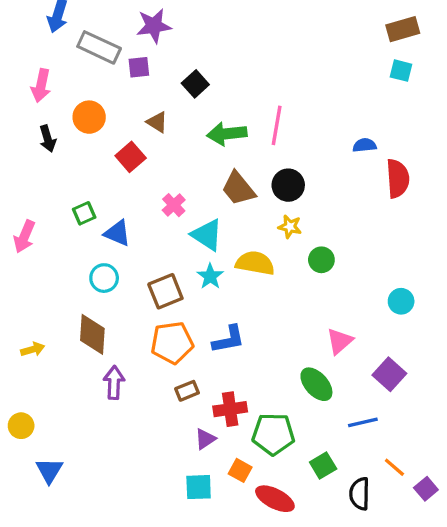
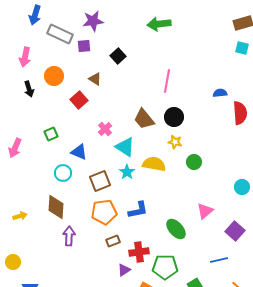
green arrow: (227, 134) -> (159, 24), moved
blue triangle: (117, 233) -> (79, 152), moved
green ellipse: (316, 384) -> (176, 229), moved

